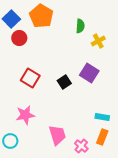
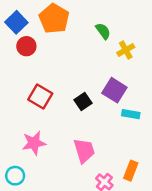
green semicircle: (80, 26) -> (103, 31), turned -40
cyan rectangle: (102, 117) -> (131, 114), moved
pink trapezoid: (57, 135) -> (84, 151), moved

